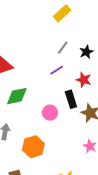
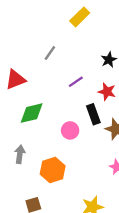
gray line: (63, 48) -> (50, 53), moved

